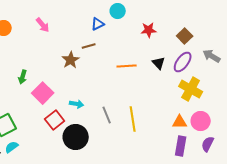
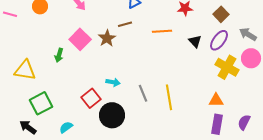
orange line: (127, 66) -> (162, 31), moved
pink square: (43, 93) -> (80, 39), moved
pink circle: (201, 121) -> (251, 58), moved
cyan semicircle: (12, 147) -> (66, 127), moved

